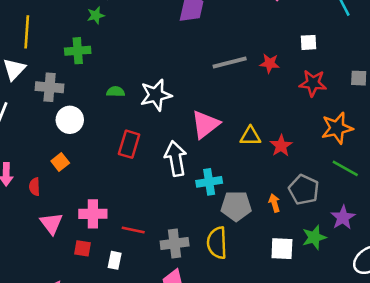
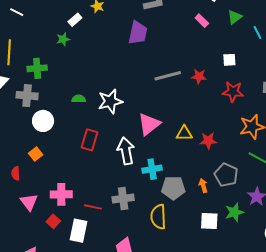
green cross: (78, 51) -> (37, 68), moved
red star: (281, 146) -> (208, 141), turned 30
gray cross: (175, 244) -> (123, 199), moved
red square: (82, 248) -> (53, 221), turned 32
white rectangle: (115, 260) -> (78, 231), size x1.6

